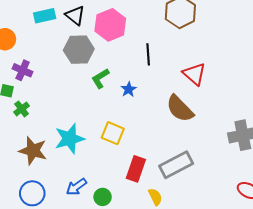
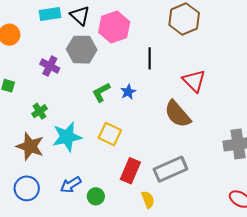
purple cross: (23, 70) -> (50, 66), moved
green L-shape: (100, 78) -> (101, 92), moved
green cross: (22, 109) -> (40, 111), moved

